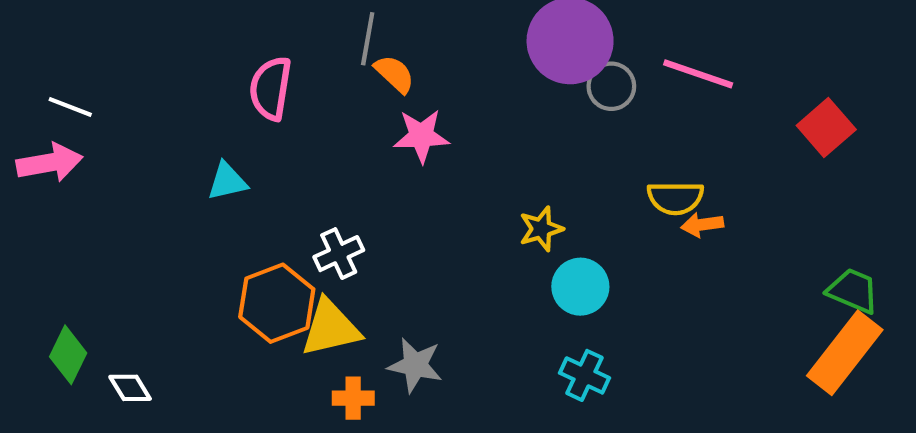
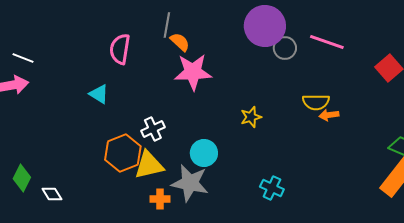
pink star: (421, 136) -> (193, 72), size x1.4
cyan triangle: (227, 181) -> (99, 94), turned 45
cyan circle: (580, 287) -> (204, 153), moved
gray star: (415, 365) -> (190, 183), size x1.4

